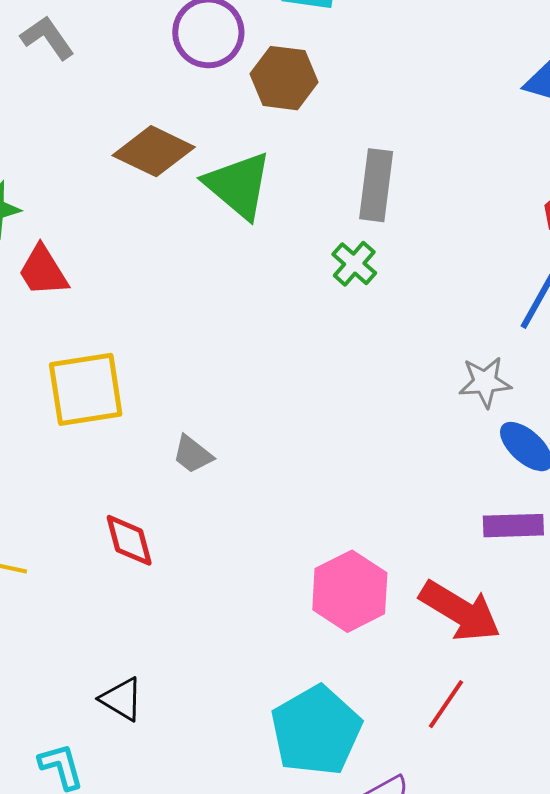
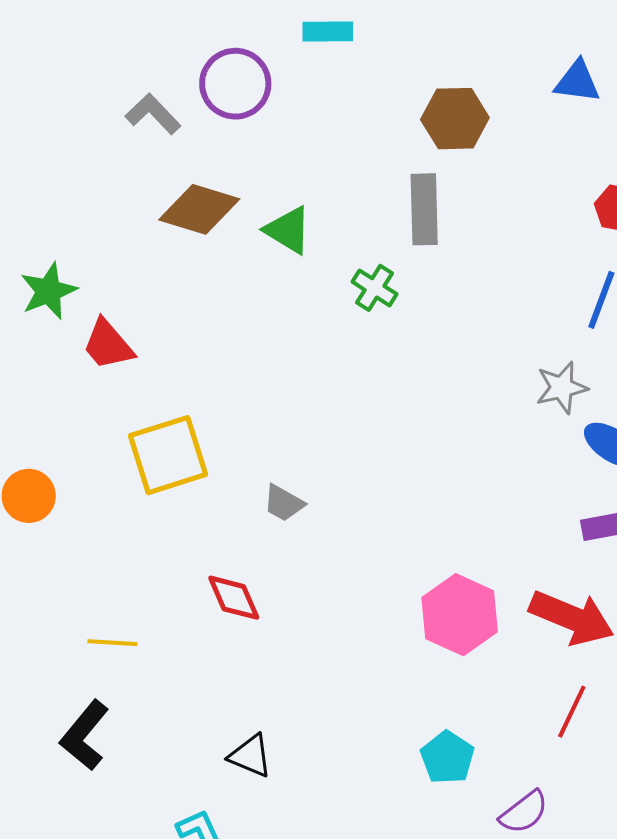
gray L-shape: (47, 38) -> (153, 114), moved
brown hexagon: (284, 78) -> (455, 119), moved
green triangle: (238, 185) -> (288, 230), size x0.7
green cross: (354, 264) -> (375, 288), moved
cyan pentagon: (316, 731) -> (447, 758), size x0.6

